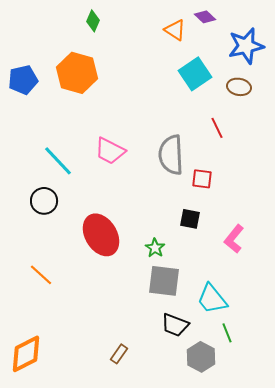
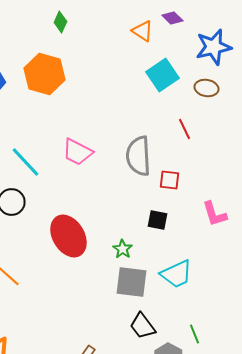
pink L-shape: (234, 239) -> (214, 214), moved, turned -56
cyan trapezoid: (212, 299) -> (176, 274), moved, turned -76
black trapezoid: (175, 325) -> (142, 326), turned 32

